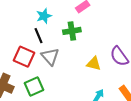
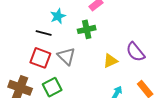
black line: (39, 36) -> (44, 33), moved, turned -49
yellow triangle: (94, 64) -> (110, 61), turned -35

